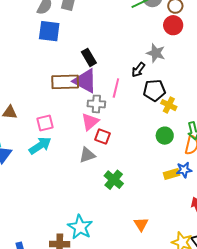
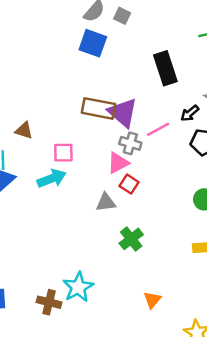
black rectangle: (89, 57) -> (165, 68), moved, size x1.5
pink line: (116, 88) -> (158, 129), turned 36

